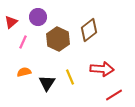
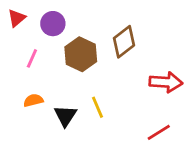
red triangle: (11, 22) -> (17, 18), moved
red arrow: (102, 69) -> (166, 82), moved

